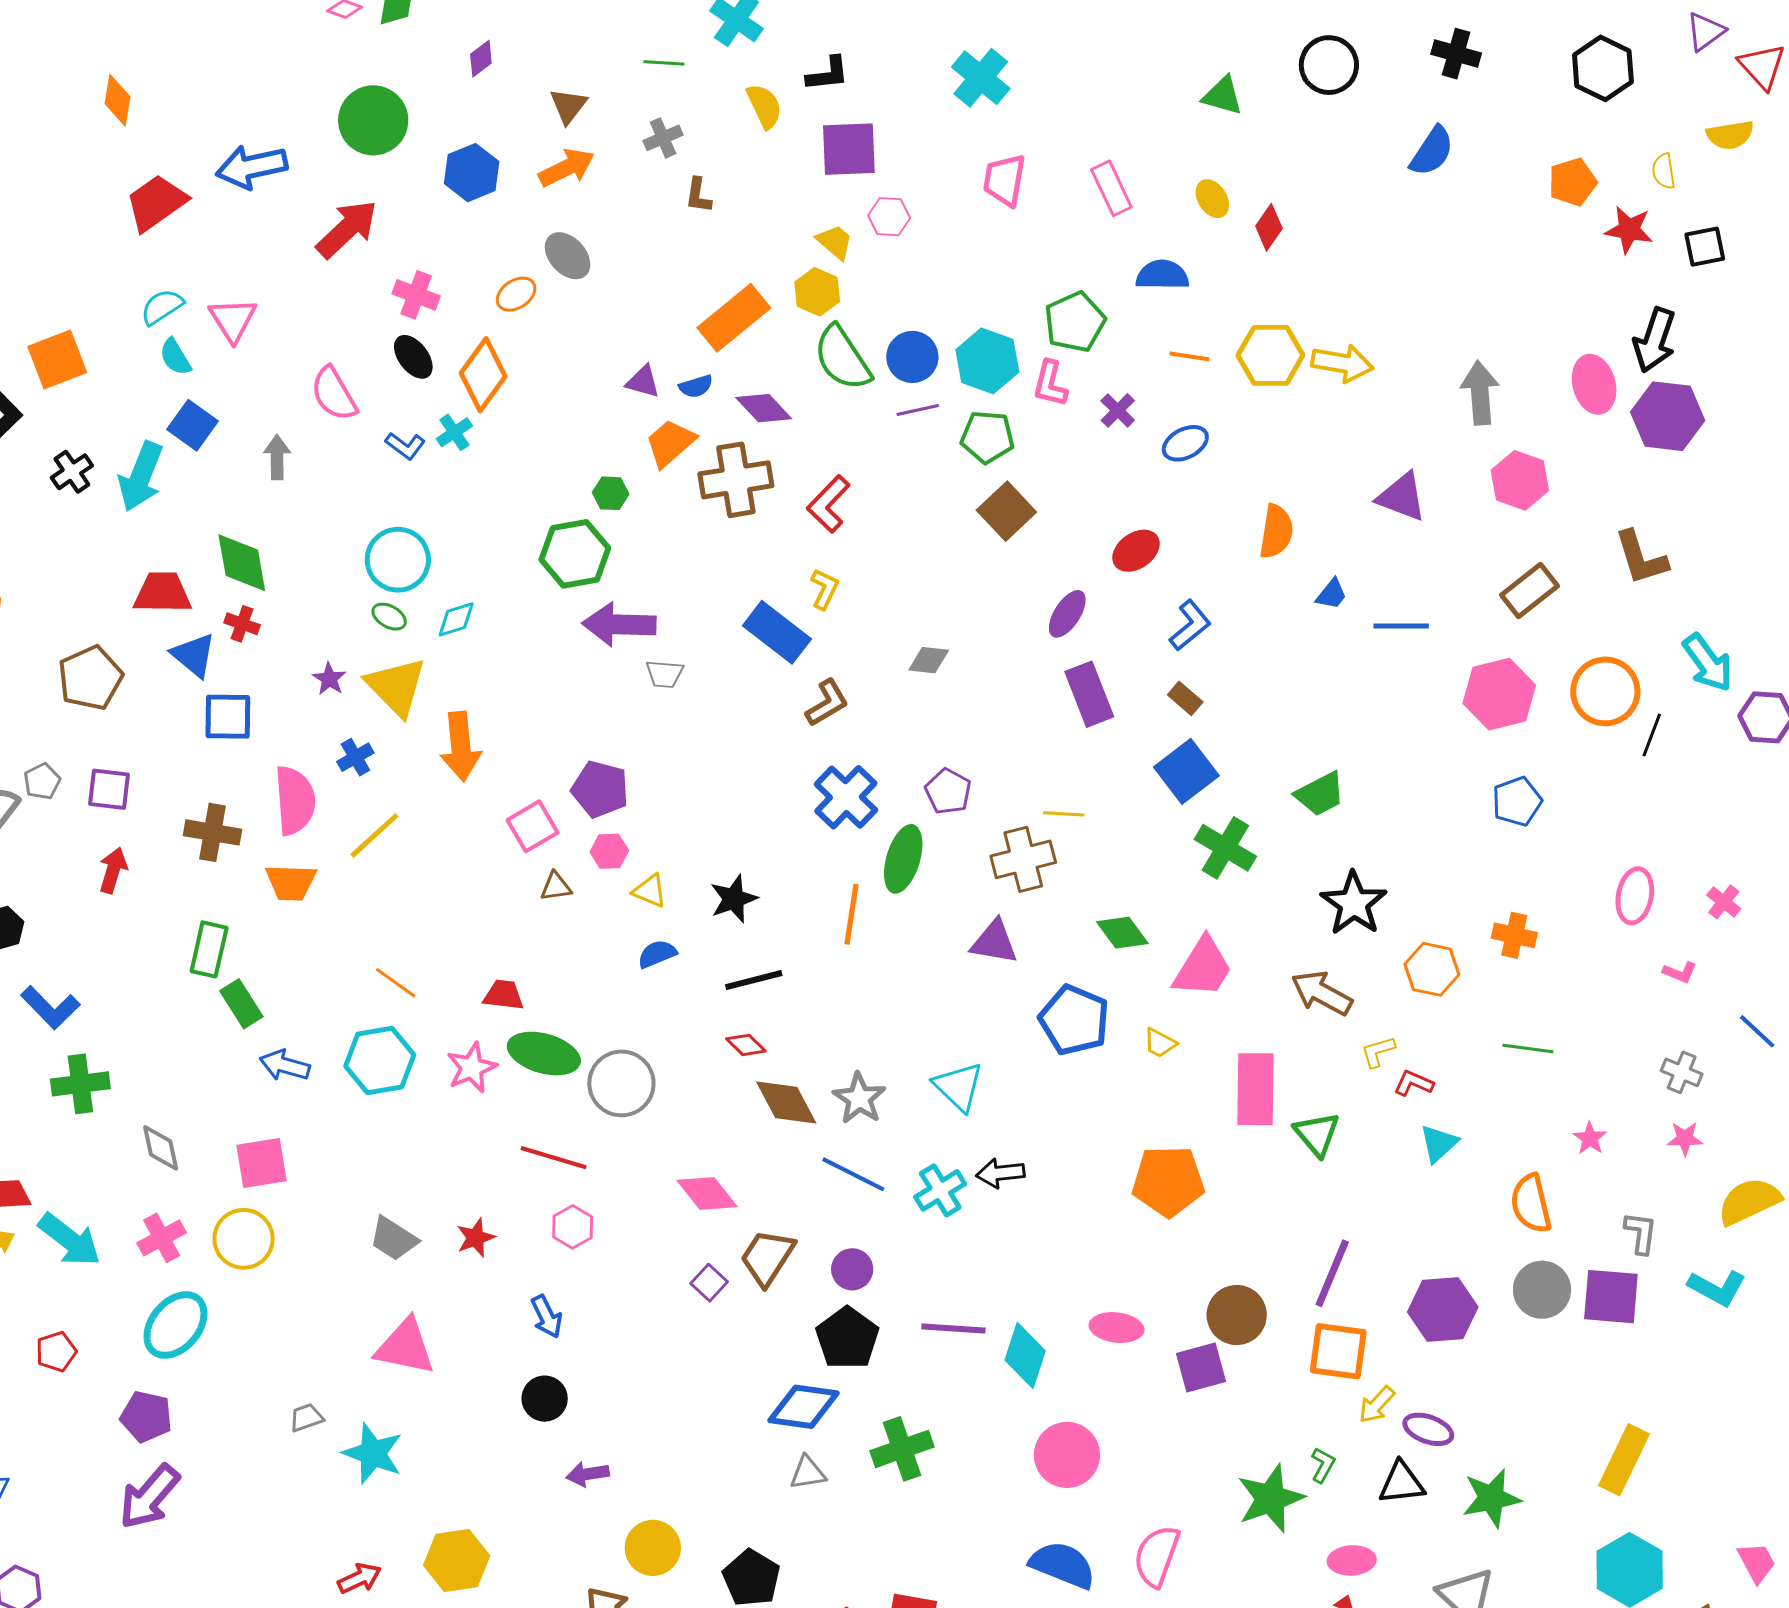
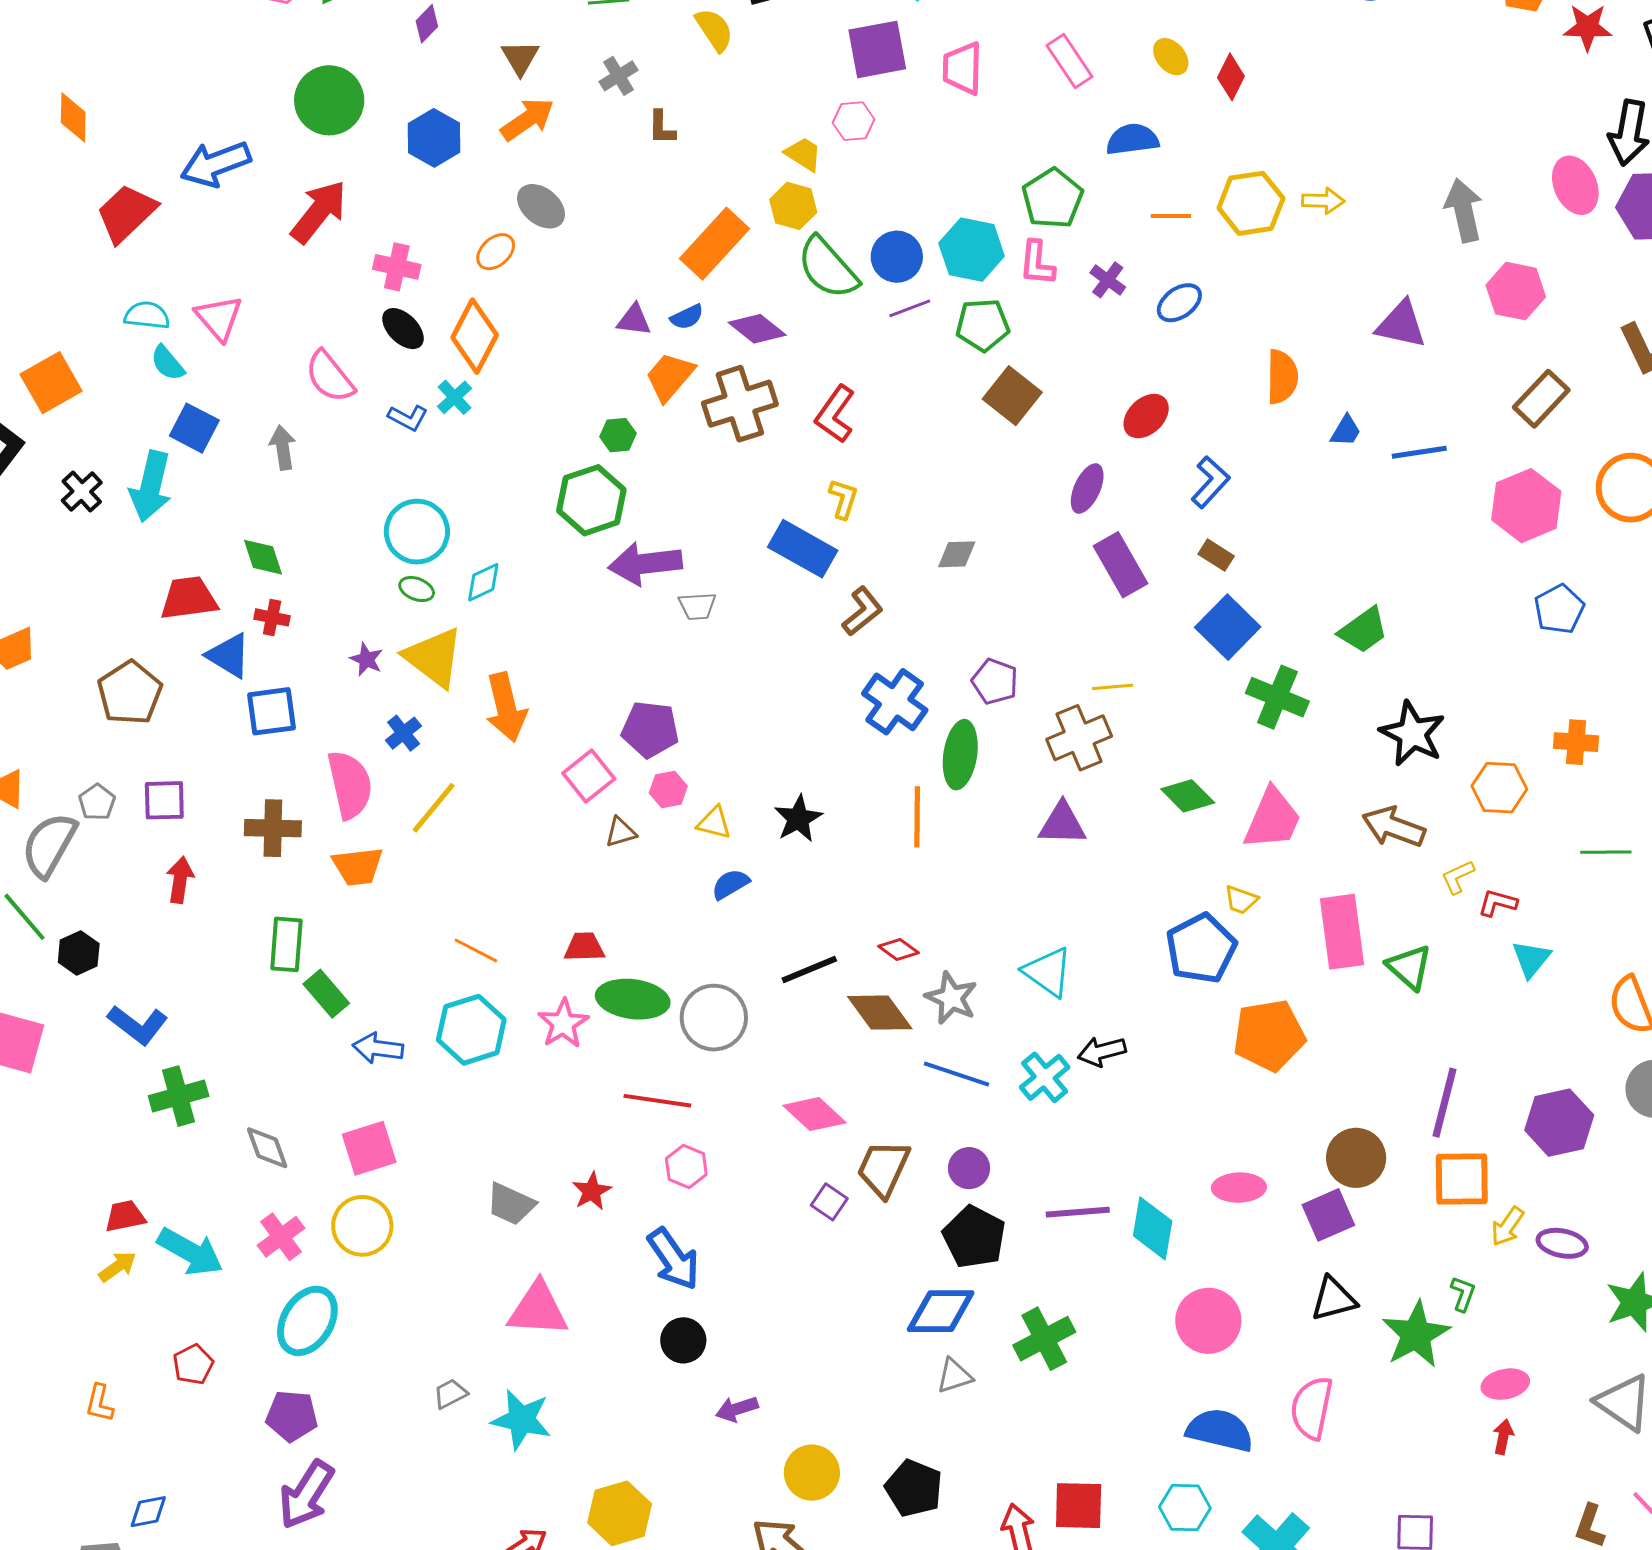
purple square: (849, 149) -> (877, 49), moved
cyan semicircle: (162, 307) -> (147, 315), turned 48
yellow arrow: (1342, 363) -> (1323, 201), size x0.7
green diamond: (242, 563) -> (263, 557), size x0.7
black line: (754, 980) -> (809, 969), moved
blue pentagon: (1074, 1020) -> (1201, 948), moved, turned 30
red diamond: (746, 1045) -> (898, 950), moved
blue arrow: (547, 1317) -> (673, 1259), size x1.5
black triangle: (1402, 1483) -> (1334, 1299), moved

